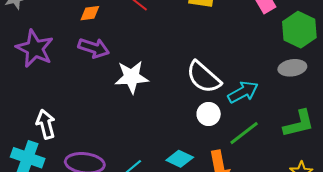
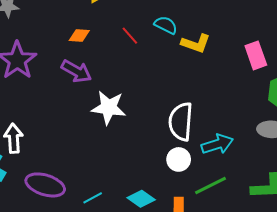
white semicircle: (204, 77) -> (181, 122), turned 42

